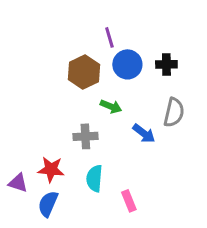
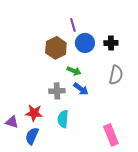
blue arrow: (144, 133) -> (81, 89), moved
pink rectangle: (129, 201) -> (111, 135), moved, size x1.5

